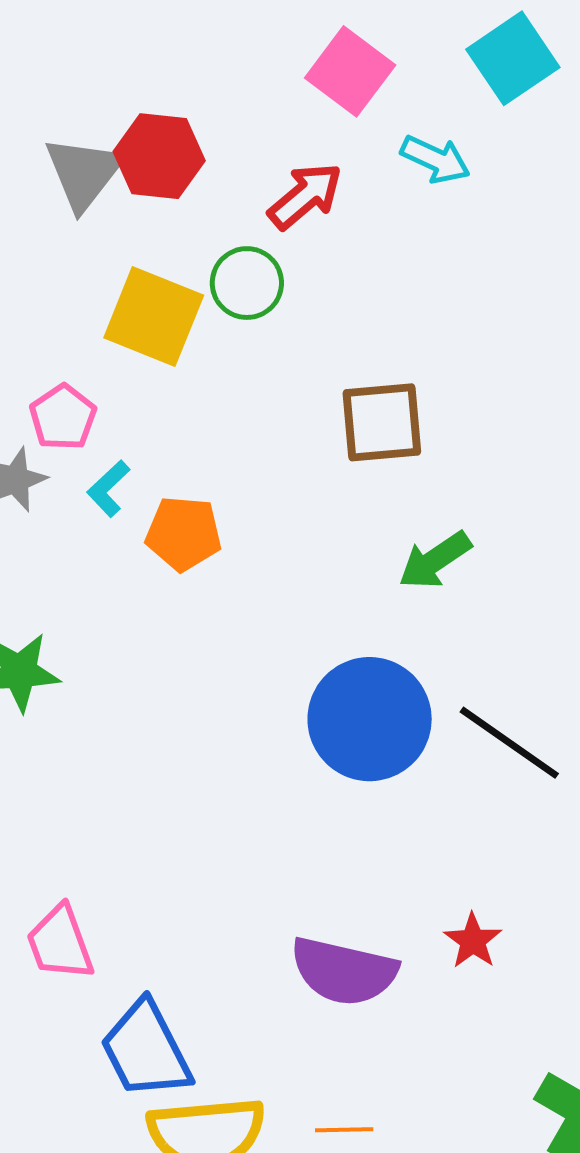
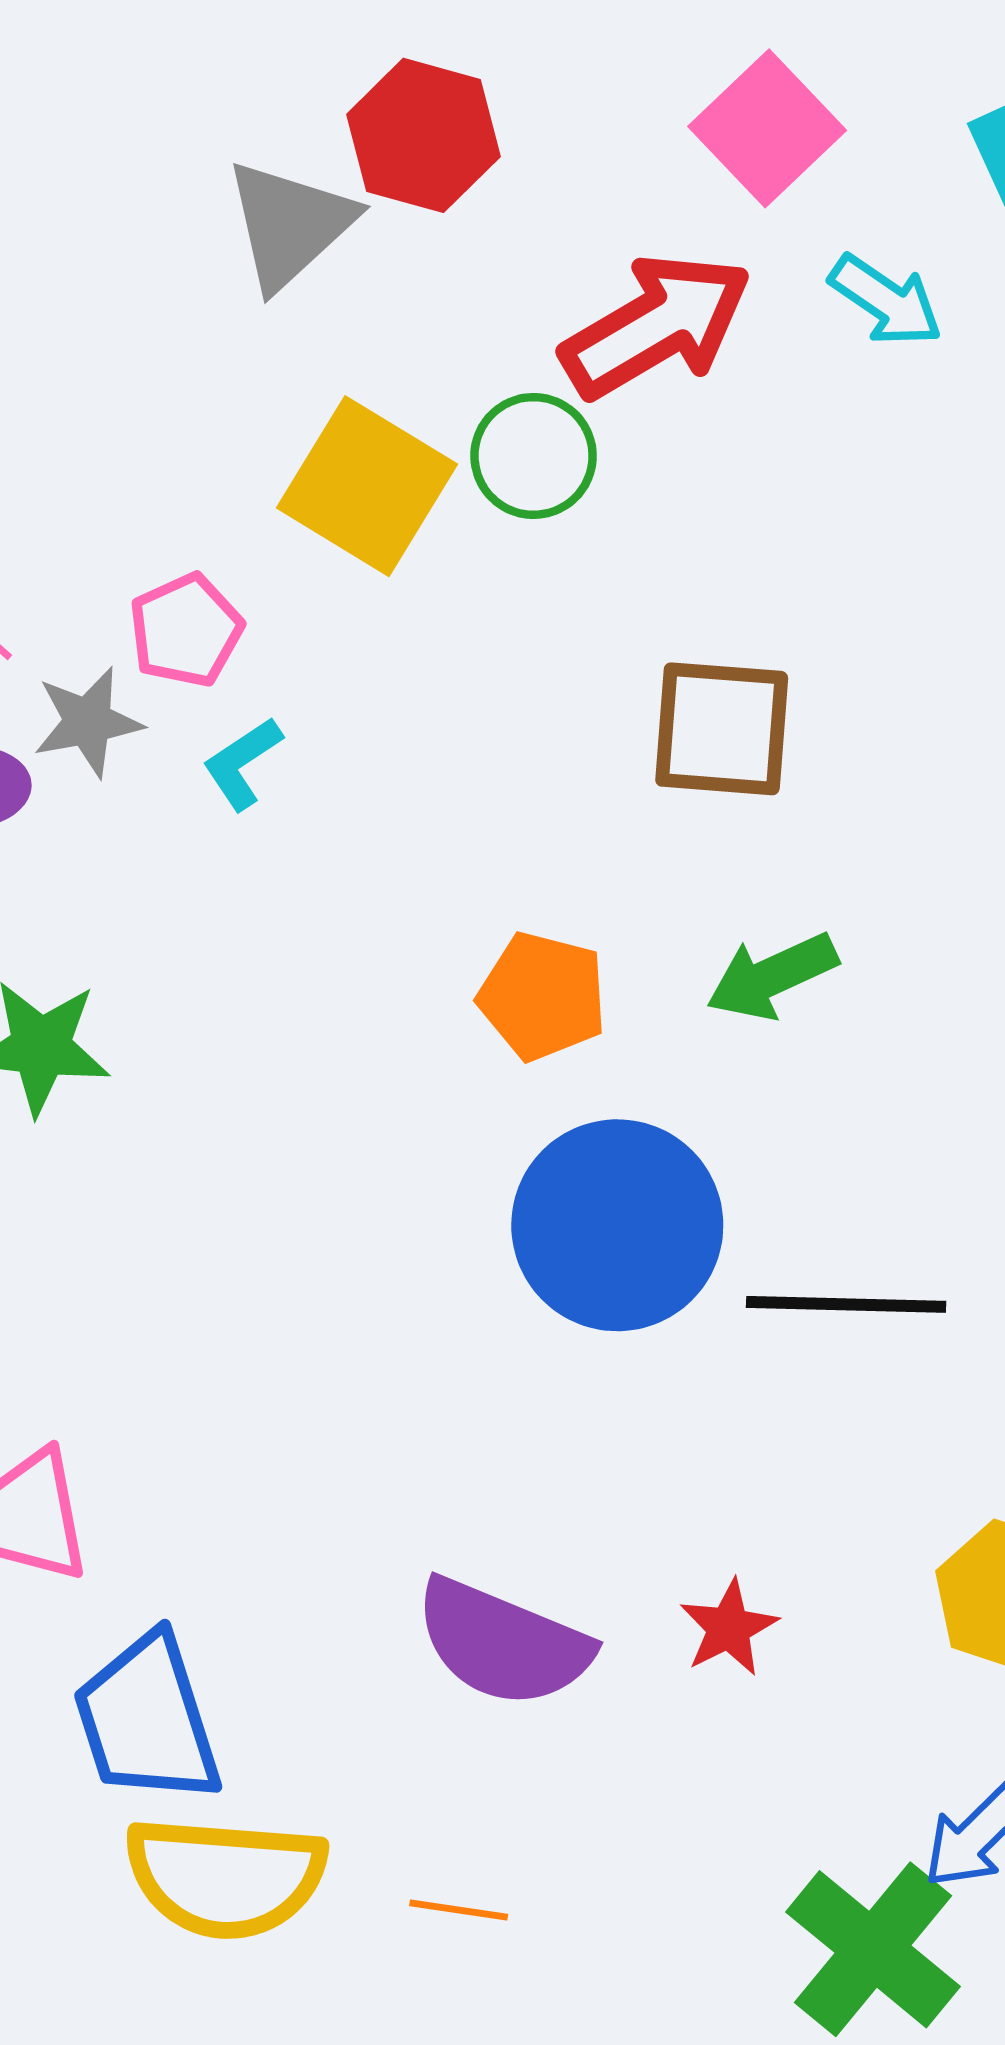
red hexagon: (159, 156) -> (423, 135), moved
red arrow: (305, 196) -> (656, 326), size x1.4
orange pentagon: (184, 533) -> (543, 996), moved
black line: (509, 743) -> (846, 1304), turned -43

